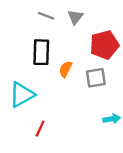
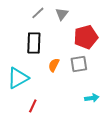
gray line: (46, 16) -> (38, 13), turned -64
orange semicircle: (66, 69) -> (54, 65), moved

